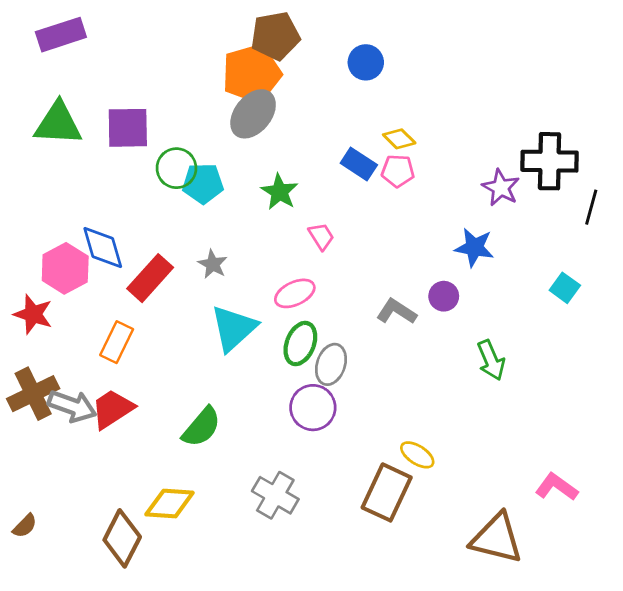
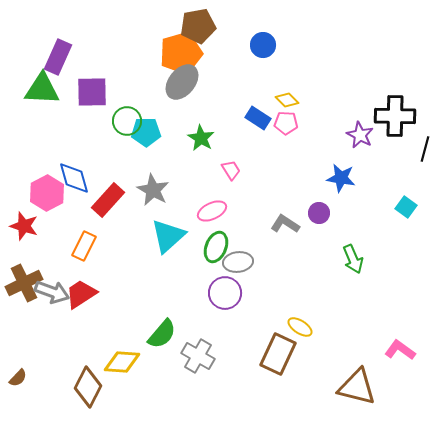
purple rectangle: (61, 35) -> (58, 57), moved, turned -48
gray star: (213, 264) -> (153, 190), size x1.5
gray ellipse: (331, 364) -> (238, 262), turned 64
green semicircle: (202, 427) -> (162, 334), moved

